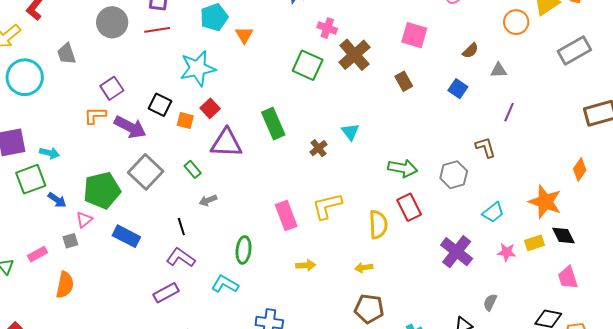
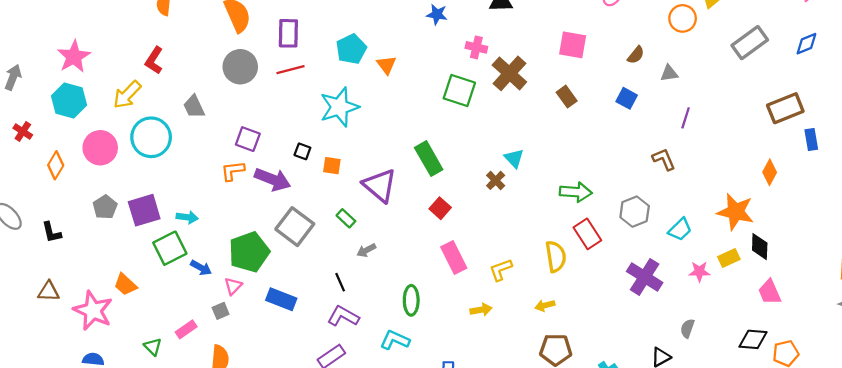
purple square: (112, 88) -> (248, 139), turned -30
black square: (160, 105) -> (302, 151), size x0.7
red square: (210, 108) -> (440, 208), moved
purple triangle: (226, 143) -> (380, 185), turned 44
brown cross: (318, 148) -> (496, 180), moved
gray hexagon: (454, 175) -> (635, 212), moved
yellow L-shape: (327, 206) -> (501, 270), moved, size x0.7
black diamond: (563, 236) -> (760, 247), turned 35

